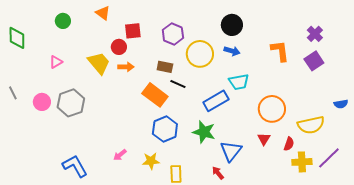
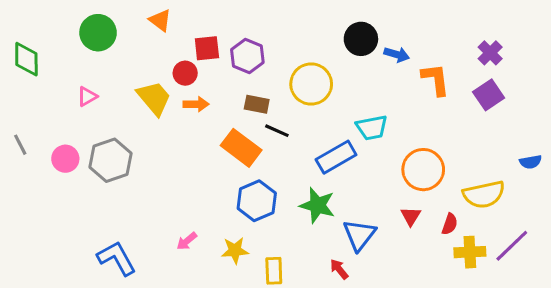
green circle: (63, 21) -> (98, 33), size x1.5
purple hexagon: (173, 34) -> (247, 56), moved
blue arrow: (232, 51) -> (397, 54), moved

